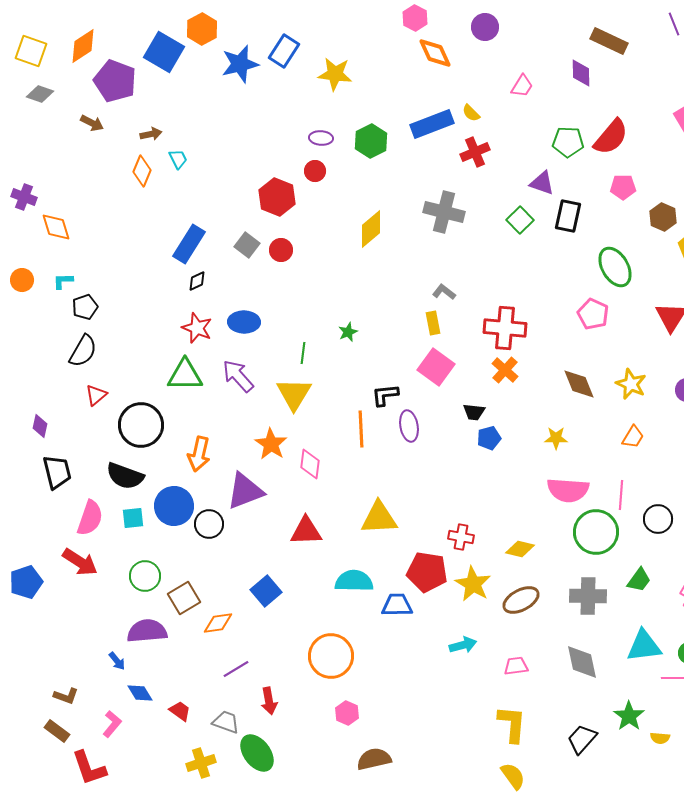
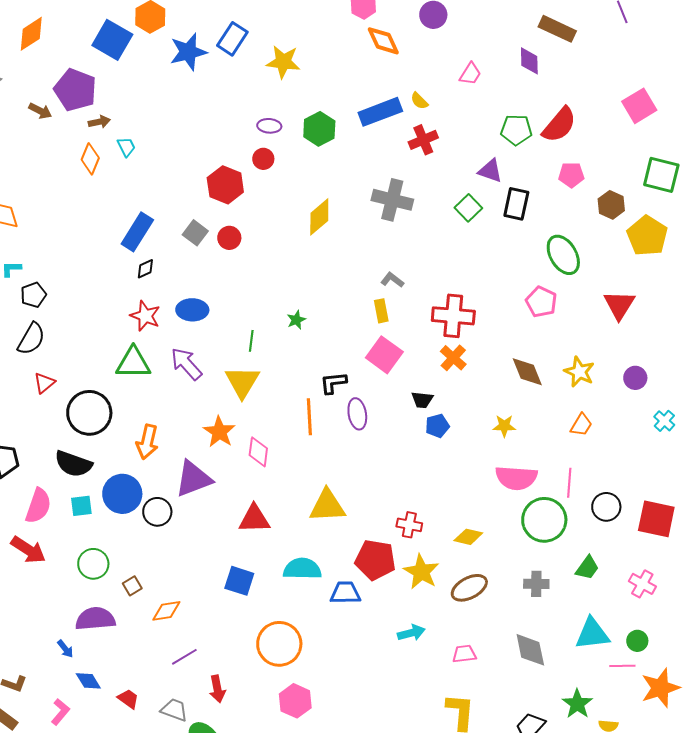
purple pentagon: (115, 81) -> (75, 90), moved
blue square: (266, 591) -> (239, 581), moved, turned -32
gray cross: (588, 596) -> (536, 584), size x0.7
brown square: (184, 598) -> (132, 586), size x0.6
pink hexagon: (347, 713) -> (295, 701), size x1.4

